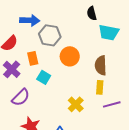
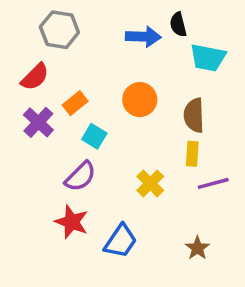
blue arrow: (30, 20) -> (143, 37), moved
gray hexagon: (50, 35) -> (59, 30), moved
orange rectangle: (33, 58) -> (75, 103), turned 64
purple semicircle: (21, 97) -> (80, 176), moved

